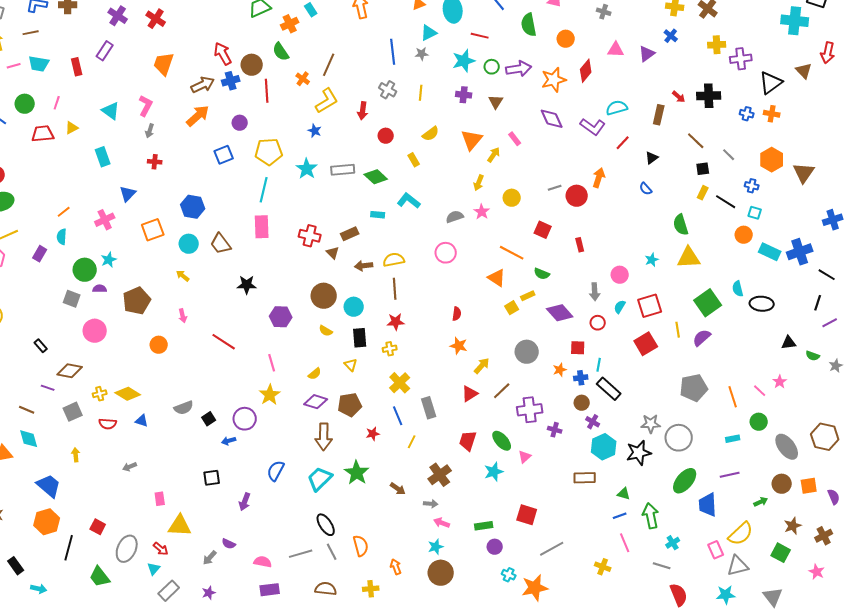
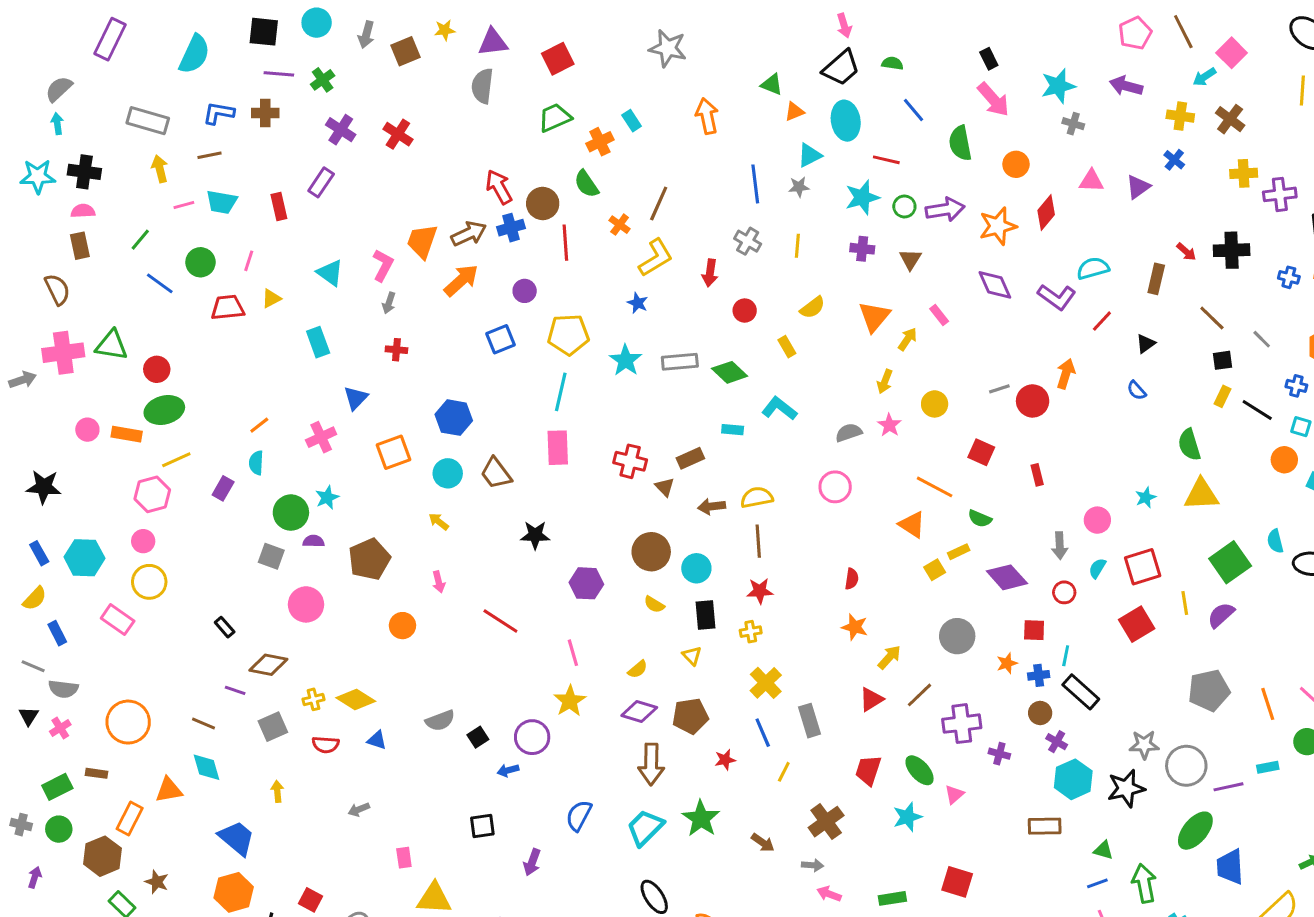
orange trapezoid: (164, 64) -> (422, 241), moved
purple line: (730, 475) -> (1229, 787), moved

